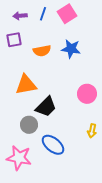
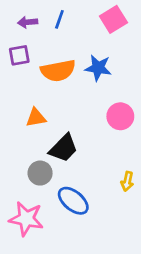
pink square: (67, 14) -> (113, 19), moved
orange semicircle: (42, 51) -> (58, 71), size x1.4
orange triangle: (26, 85) -> (36, 118), size x0.7
pink circle: (87, 94) -> (120, 116), moved

